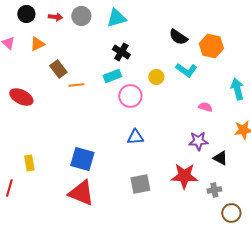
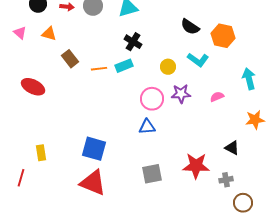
orange triangle: (37, 44) -> (49, 34), turned 42
orange line: (76, 85) -> (99, 69), moved
pink circle: (130, 96) -> (152, 99), moved
pink semicircle: (205, 107) -> (217, 97), turned -40
purple star: (198, 141) -> (181, 94), moved

